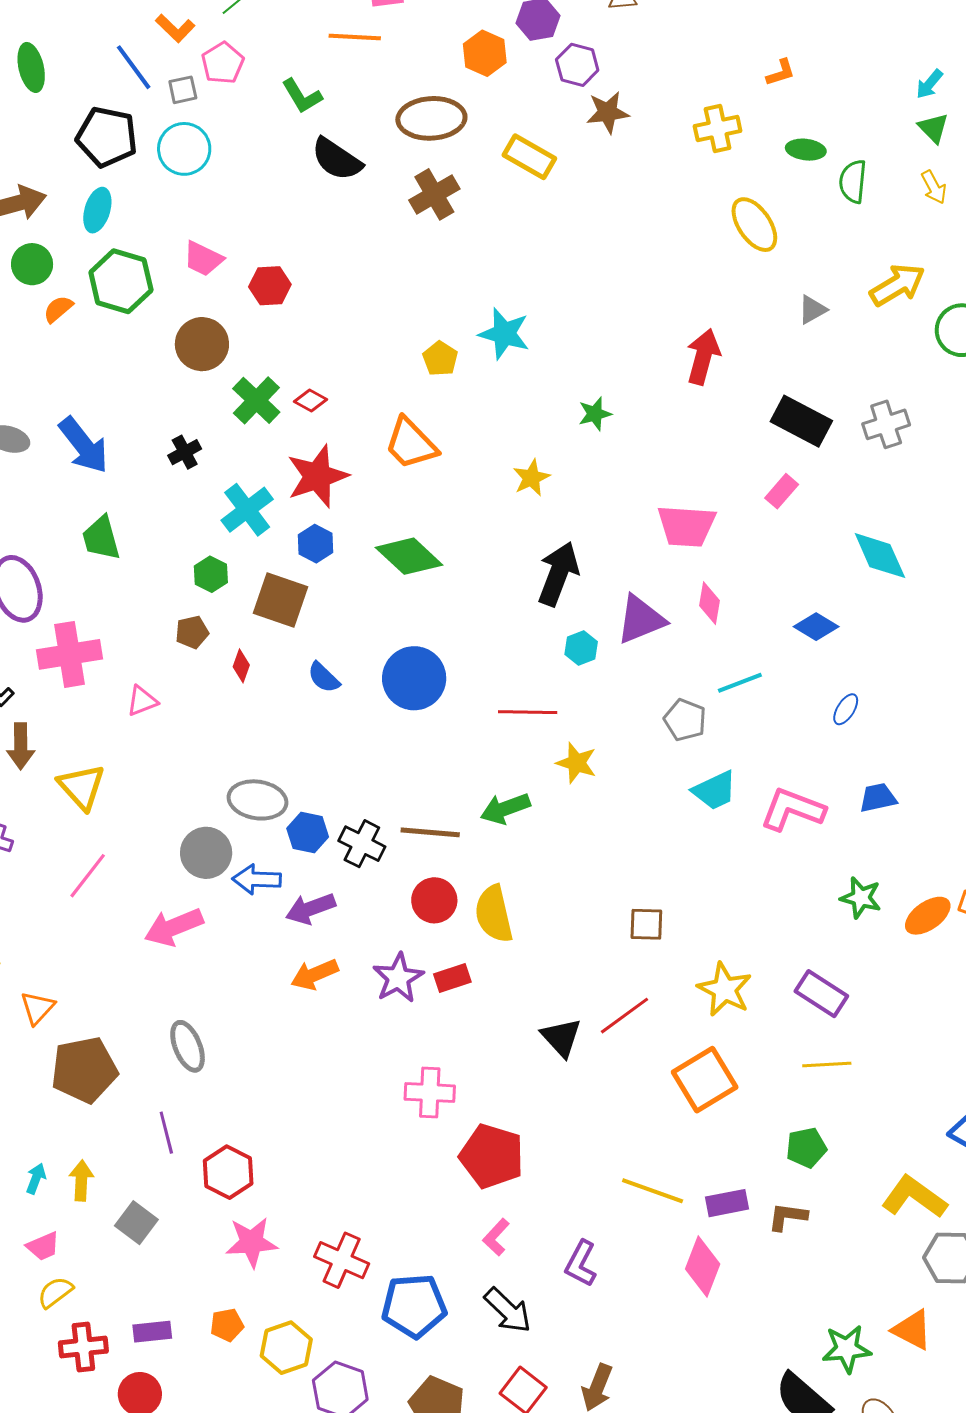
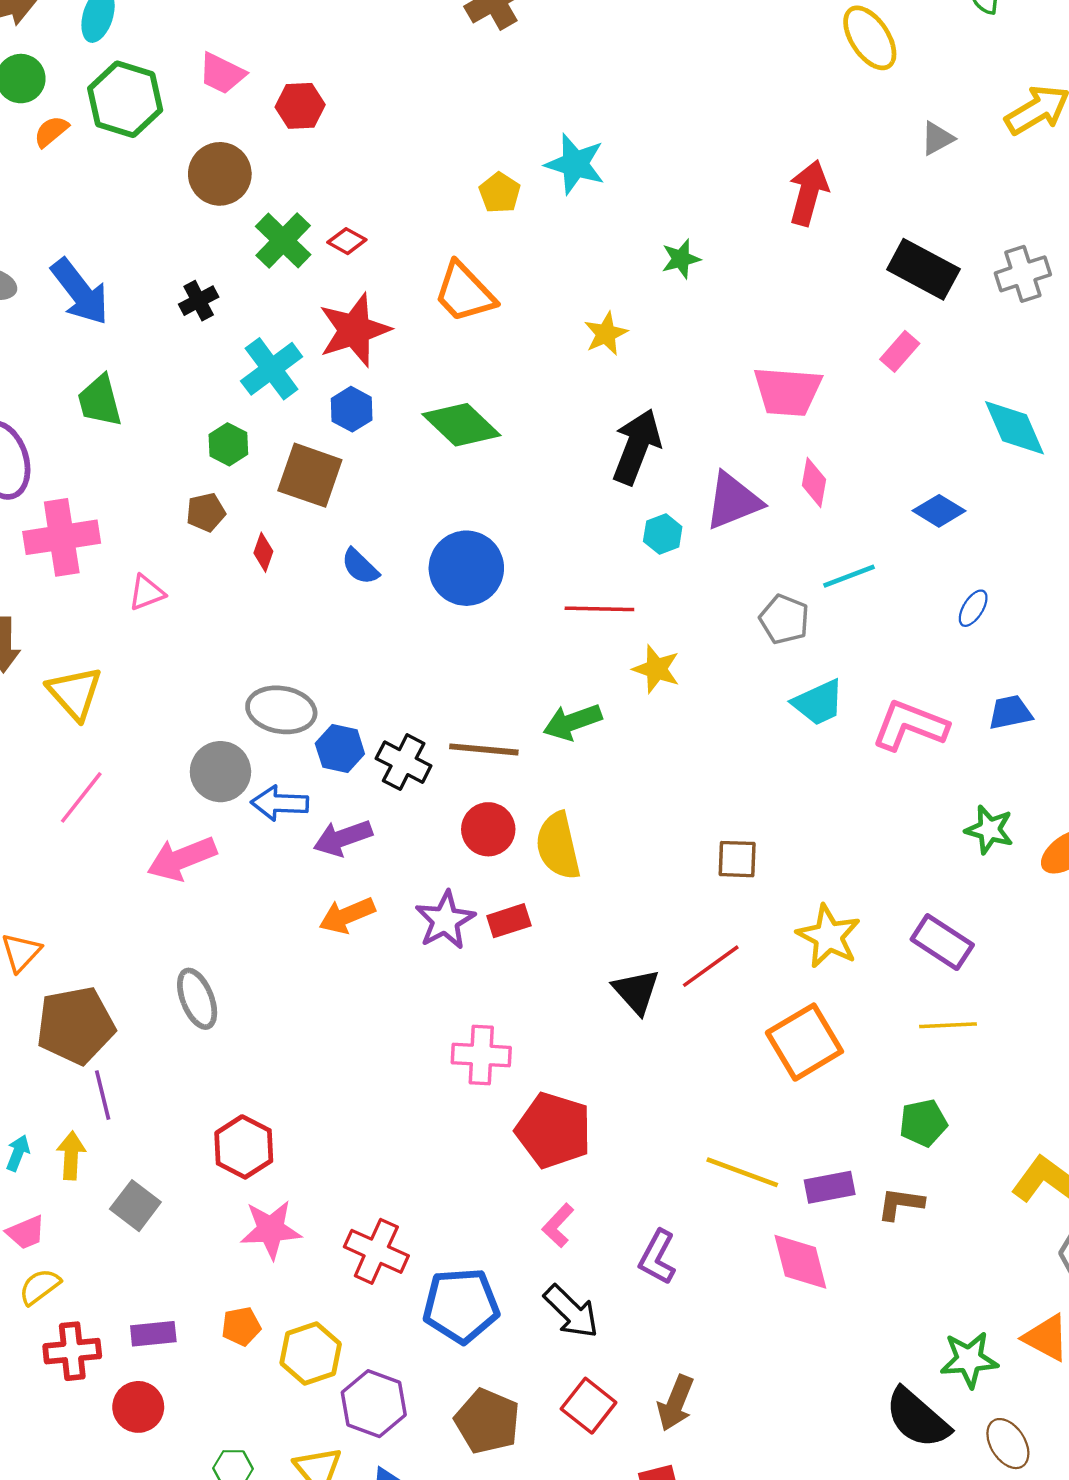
purple line: (166, 1133) -> (103, 1095), moved
pink diamond: (703, 1267) -> (800, 1262), turned -36

